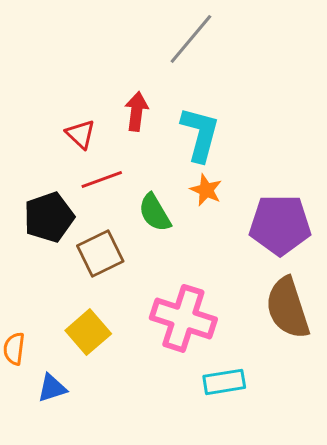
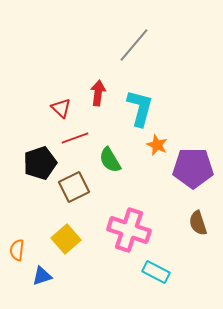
orange star: (206, 190) -> (157, 145), moved
brown semicircle: (288, 308) -> (198, 223), size x0.6
cyan rectangle: (224, 382) -> (156, 272), turned 36

